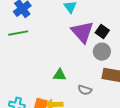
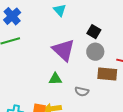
purple triangle: (82, 32) -> (64, 50), moved

